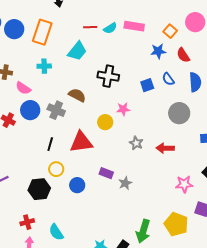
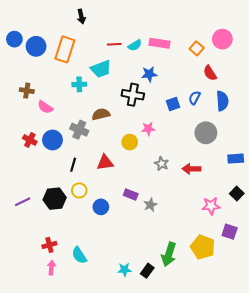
cyan trapezoid: (77, 51) -> (101, 69), turned 30
blue star: (158, 51) -> (149, 74), moved
cyan cross: (44, 66) -> (79, 84), moved
blue semicircle: (168, 79) -> (195, 98), turned 64
brown semicircle: (77, 95) -> (101, 114), turned -42
blue circle: (30, 110) -> (52, 140), moved
red triangle: (81, 142) -> (105, 163), size x0.7
black hexagon: (39, 189) -> (55, 199), moved

